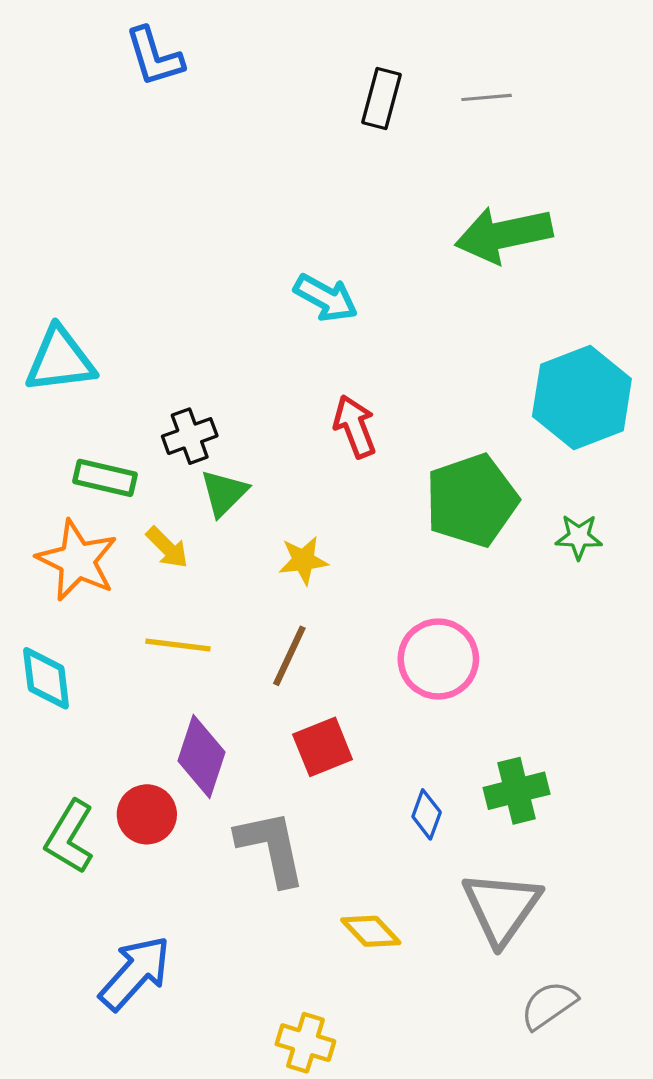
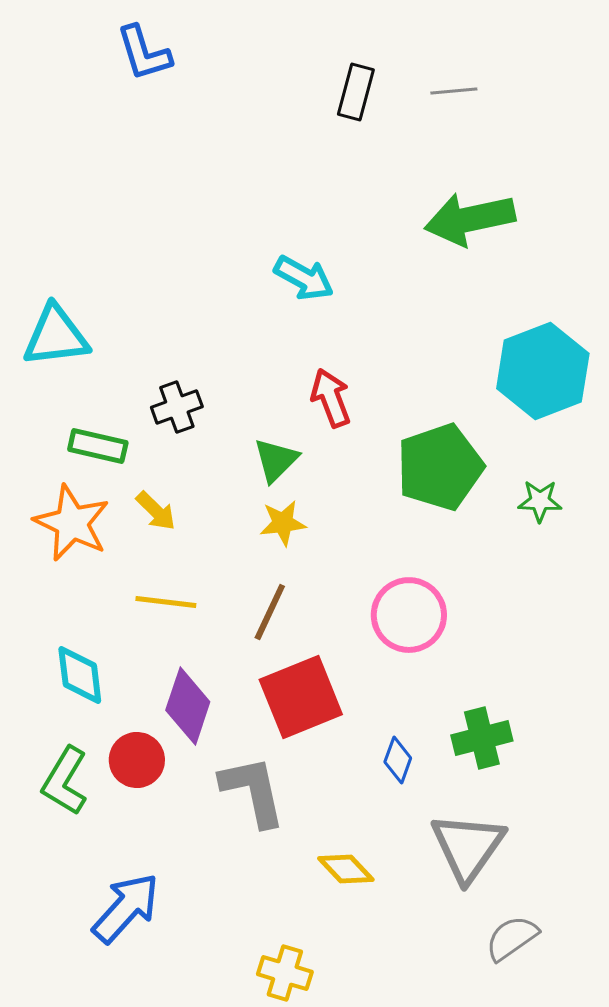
green triangle: (224, 493) -> (276, 460), moved
cyan diamond: (46, 678) -> (80, 675), moved
red square: (323, 747) -> (301, 697), size x1.5

